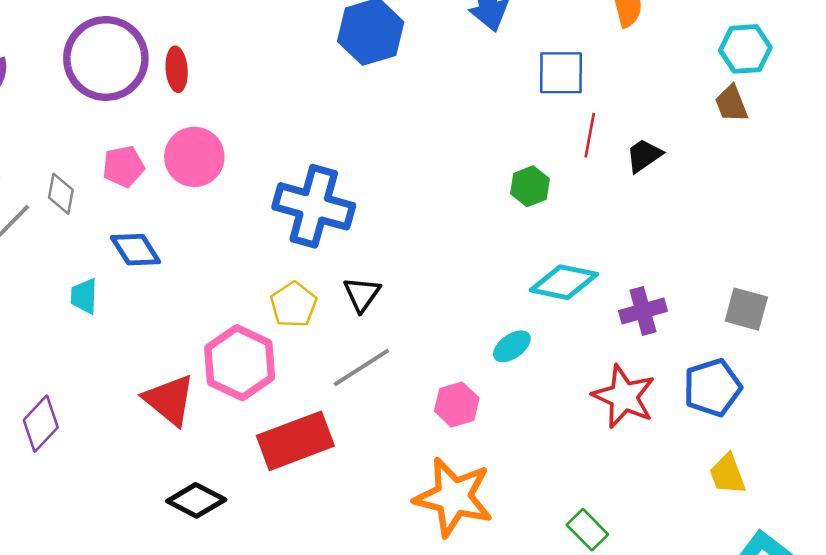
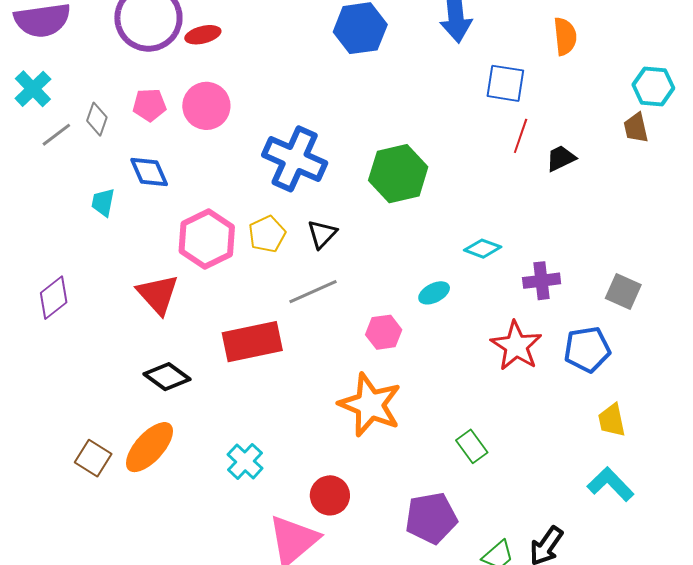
red ellipse: (177, 69) -> (203, 35), turned 72
green hexagon: (530, 186) -> (398, 174), moved, size x1.8
cyan diamond: (564, 282) -> (483, 249), size x0.7
pink hexagon: (240, 363) -> (207, 239), moved
yellow trapezoid: (728, 474) -> (612, 420), moved

